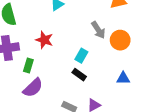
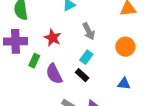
gray arrow: (98, 30) -> (89, 31), moved
purple semicircle: (33, 88) -> (54, 74), moved, turned 100

